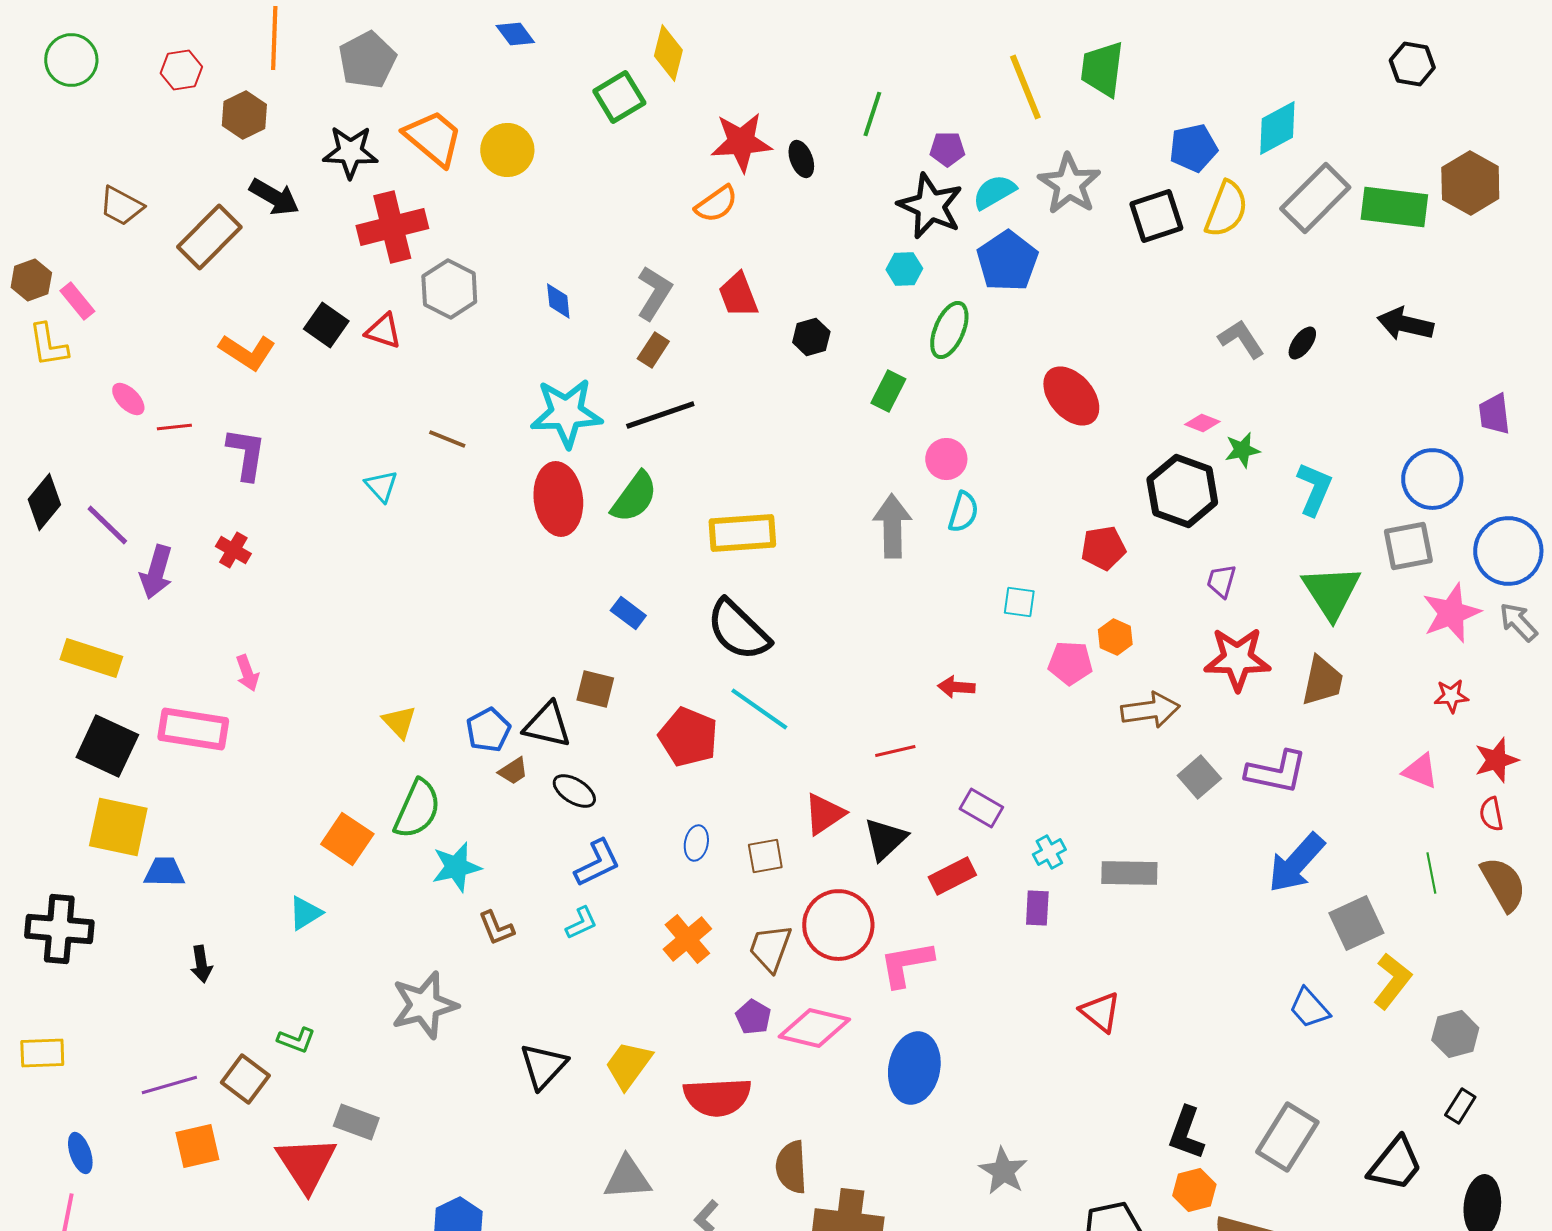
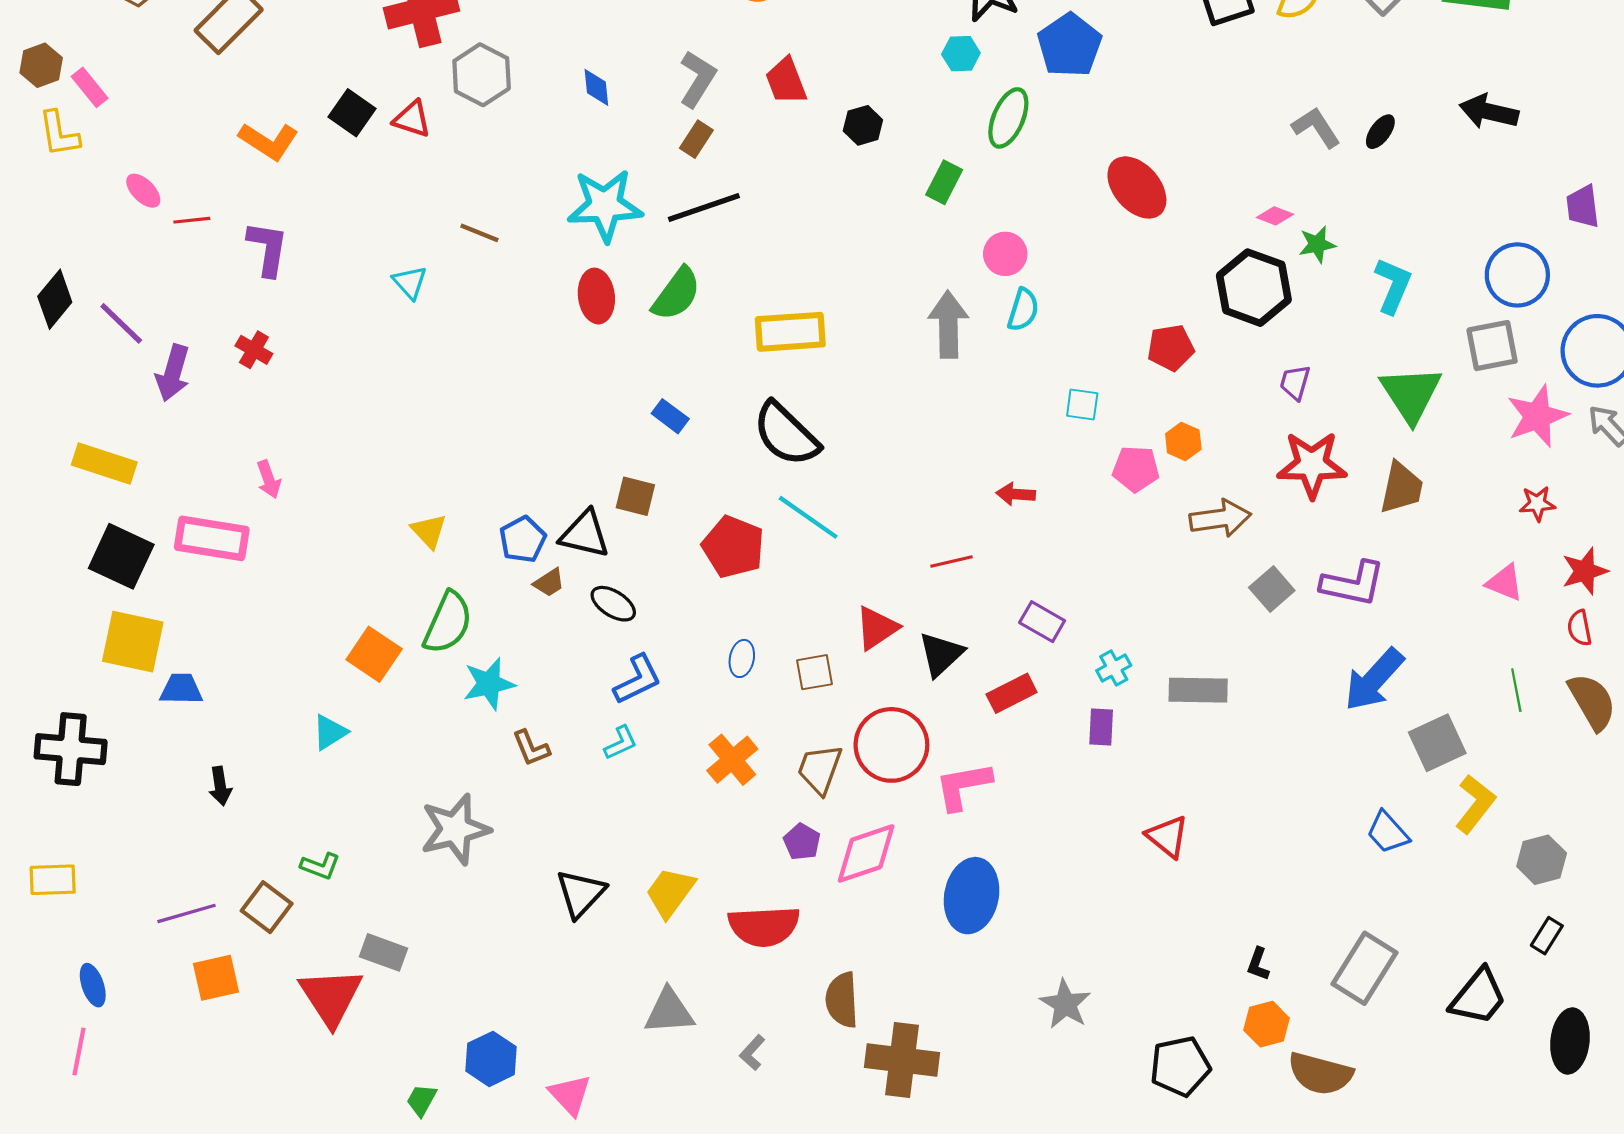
red ellipse: (558, 499) -> (596, 296), size x0.7
pink diamond: (814, 1028) -> (866, 853), turned -32
black L-shape: (1186, 1133) -> (1258, 964), size x0.6

